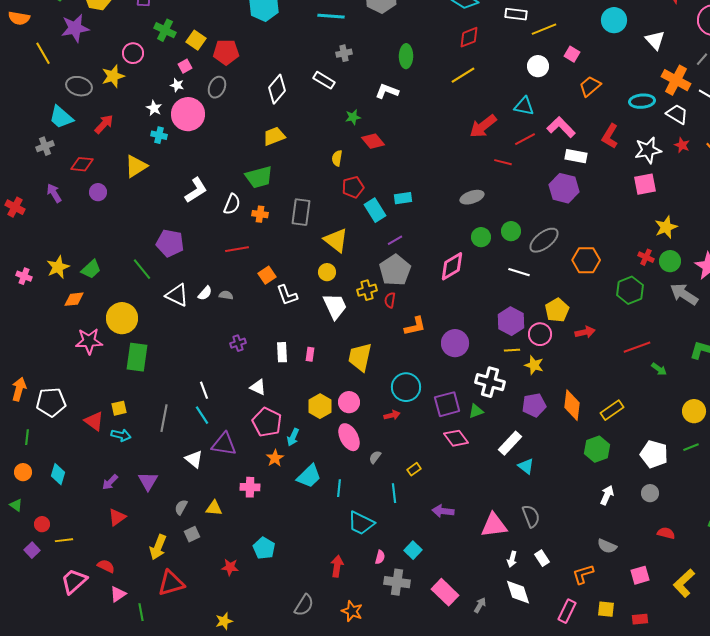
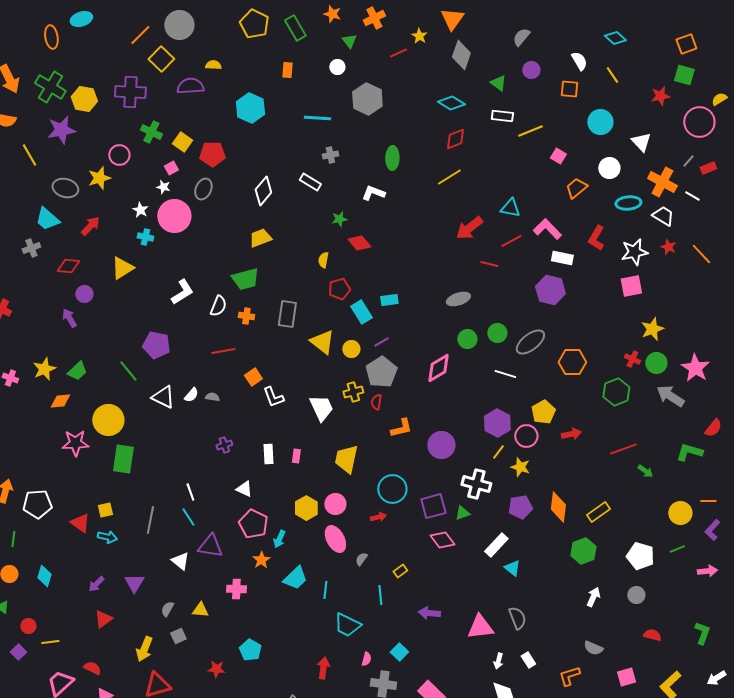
white circle: (538, 66) -> (609, 168), moved
purple arrow: (54, 193) -> (69, 318), moved
yellow circle: (327, 272) -> (351, 349), moved
yellow line: (512, 350) -> (498, 452), turned -49

